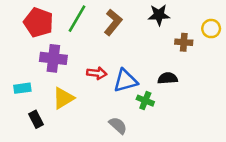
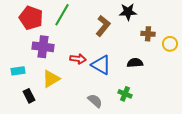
brown L-shape: (113, 22) -> (103, 26), moved
yellow circle: (211, 29) -> (170, 44), moved
blue triangle: (125, 81) -> (101, 65), turned 45
green cross: (145, 101) -> (125, 94), moved

